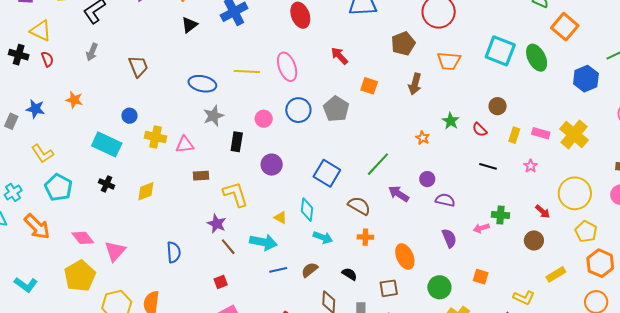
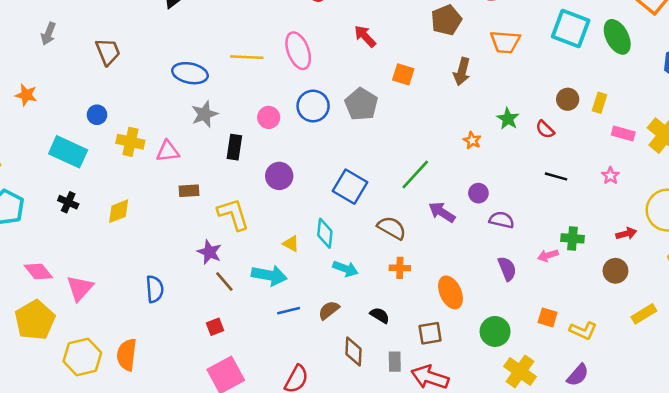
yellow rectangle: (514, 135) -> (599, 103), moved
red arrow: (543, 211) -> (626, 234), turned -56
yellow L-shape: (524, 298) -> (583, 331), moved

